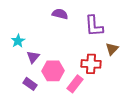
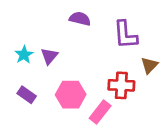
purple triangle: (33, 57) -> (49, 56), moved
purple rectangle: (30, 84) -> (27, 95), moved

